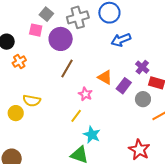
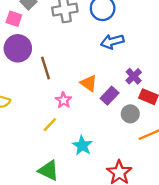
purple circle: (61, 39) -> (18, 48), moved
brown line: (67, 69) -> (46, 68), turned -54
cyan star: (92, 135) -> (82, 146), moved

